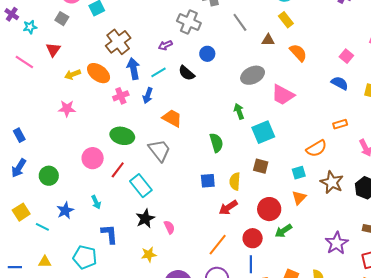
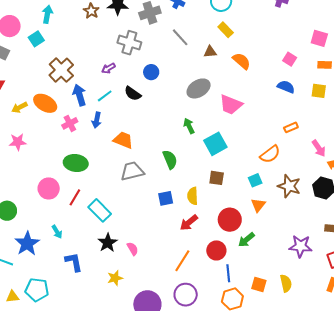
gray trapezoid: (159, 150) -> (132, 171), moved, turned -60
blue star: (65, 211) -> (27, 244), size x1.4
purple star: (337, 243) -> (301, 246), turned -30
cyan pentagon: (85, 257) -> (37, 290), moved
blue line: (251, 264) -> (228, 273), moved

